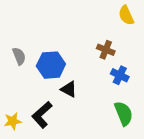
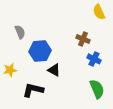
gray semicircle: (19, 56) -> (20, 32), moved
black L-shape: (42, 115) -> (33, 90), turned 55
yellow star: (13, 121) -> (10, 70), moved

